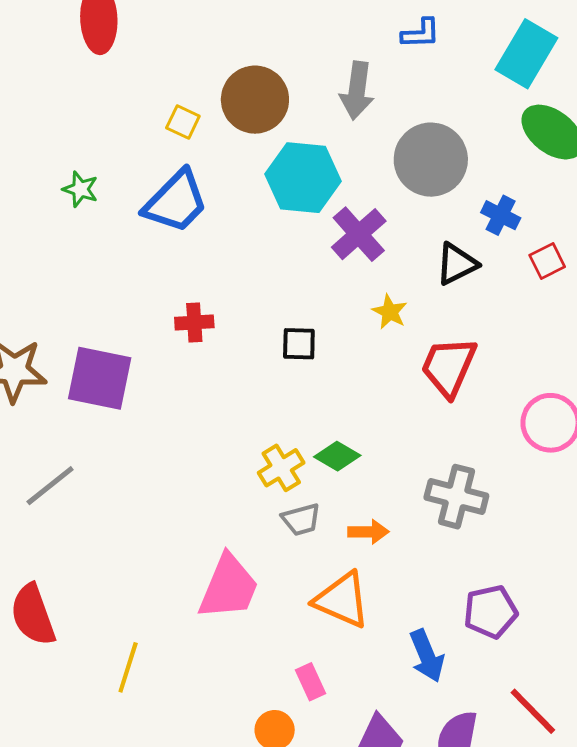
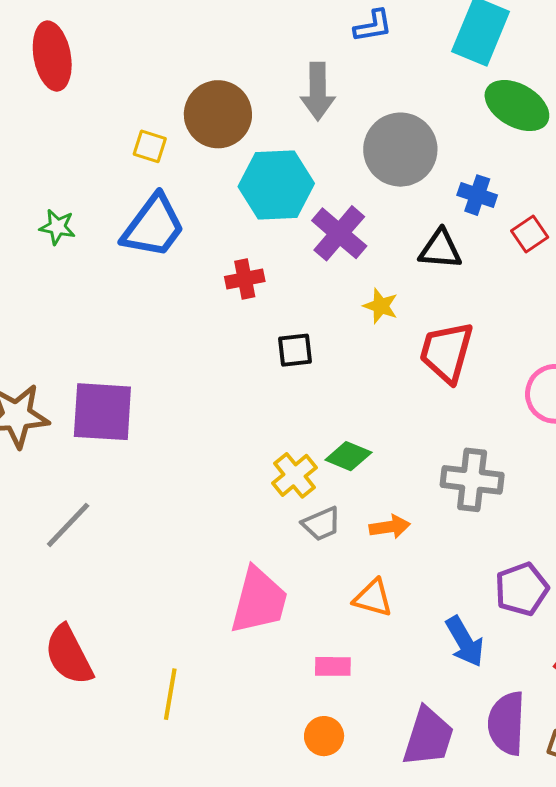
black triangle: (457, 264) -> (440, 249), turned 39
red cross: (194, 323) -> (245, 279), moved
orange triangle: (342, 600) -> (373, 598), size x0.7
pink rectangle: (310, 682) -> (333, 666), moved, turned -57

